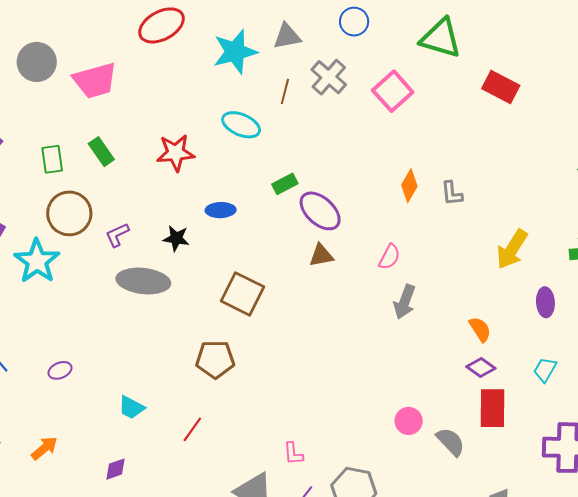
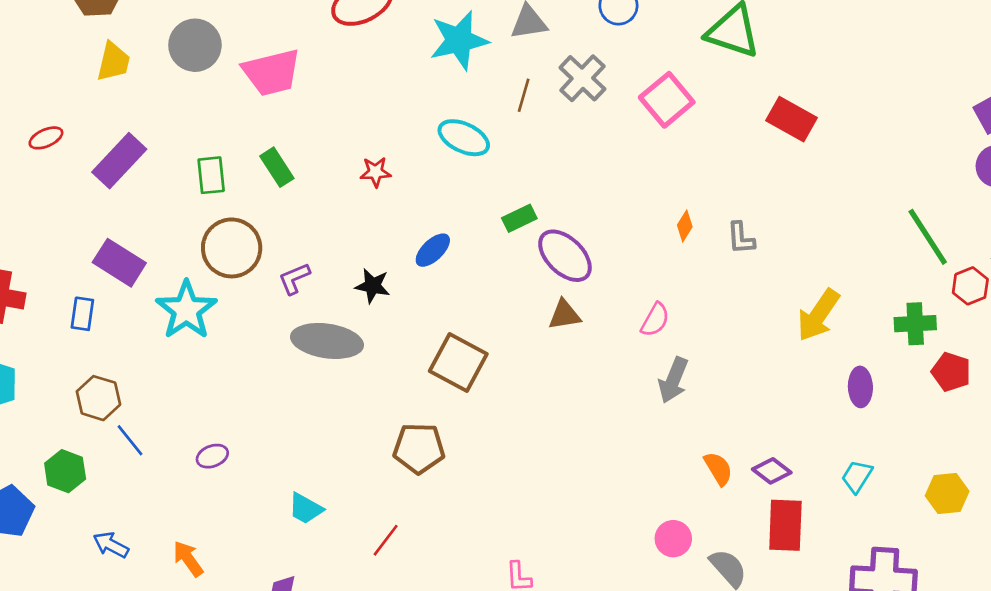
red rectangle: (501, 87) -> (792, 119), moved
red star: (176, 153) -> (376, 172), size x0.6
orange diamond: (409, 186) -> (685, 226), size x0.7
blue ellipse: (221, 210) -> (433, 250), turned -44
orange semicircle: (480, 329) -> (718, 469), moved
orange arrow: (44, 448) -> (188, 559), turned -88

